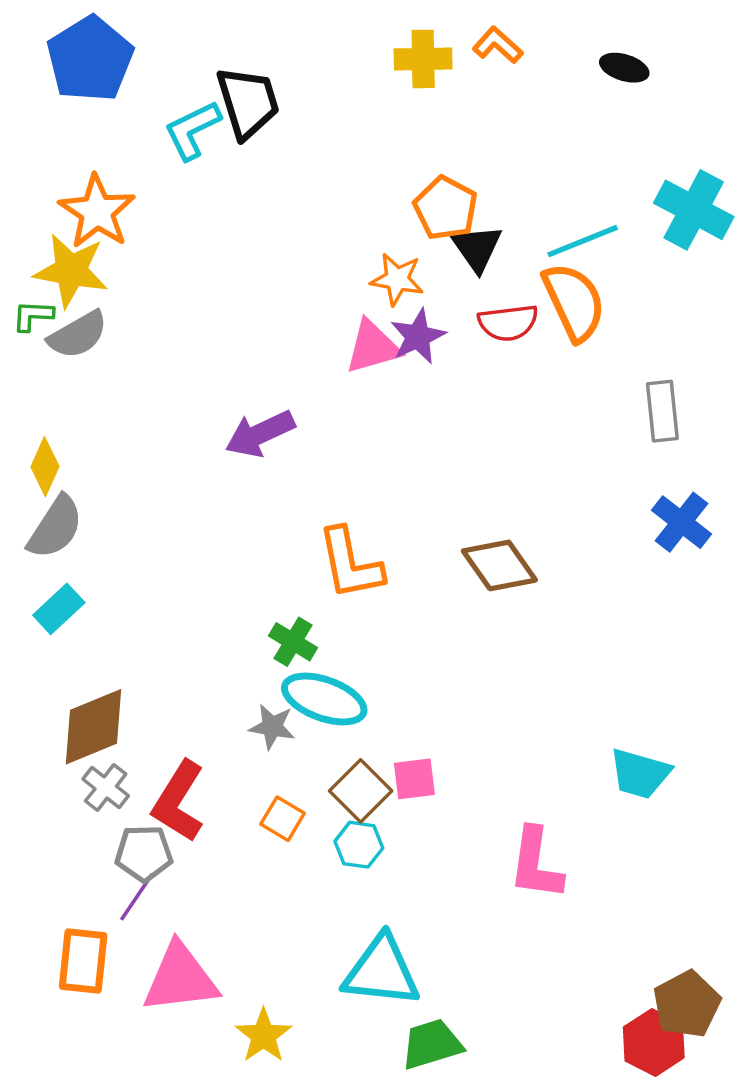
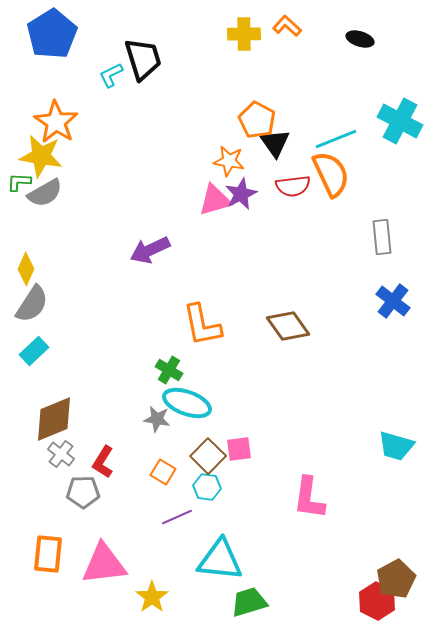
cyan L-shape: (192, 130) -> (111, 75), size x0.7
cyan trapezoid: (640, 774) -> (396, 446), moved
red L-shape: (179, 801) -> (103, 462), size x0.7
purple line: (137, 897) -> (177, 517), moved, turned 32

